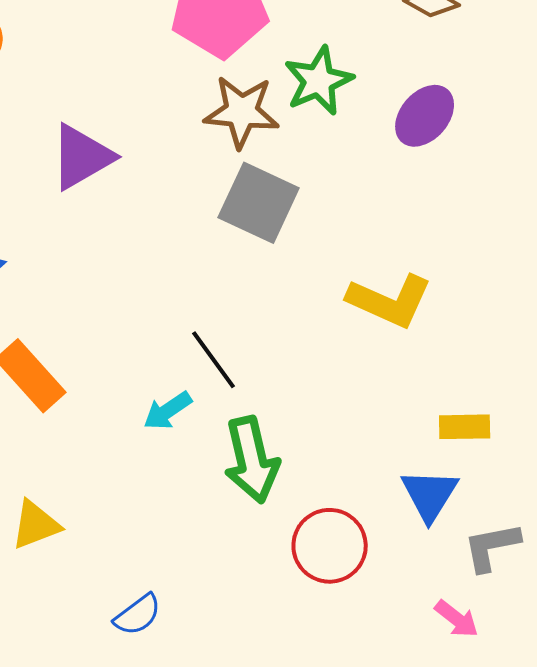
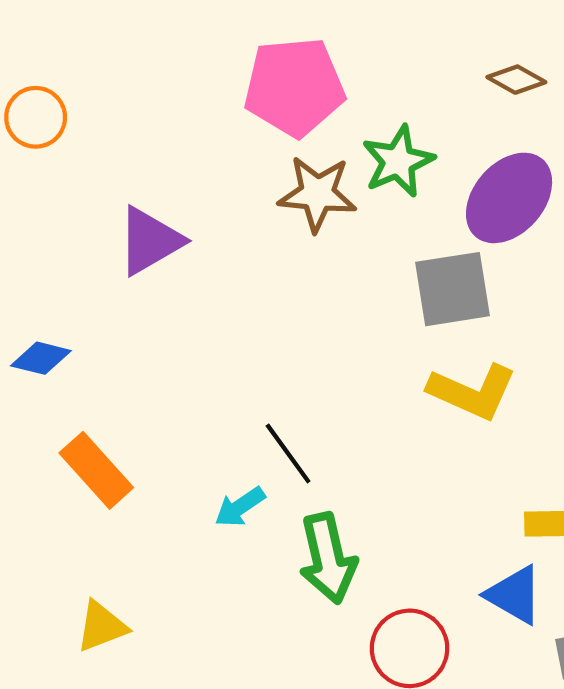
purple ellipse: (425, 116) -> (509, 198), size x1.4
gray square: (259, 203) -> (452, 289), moved, turned -34
blue triangle: (430, 495) -> (514, 595), turned -32

